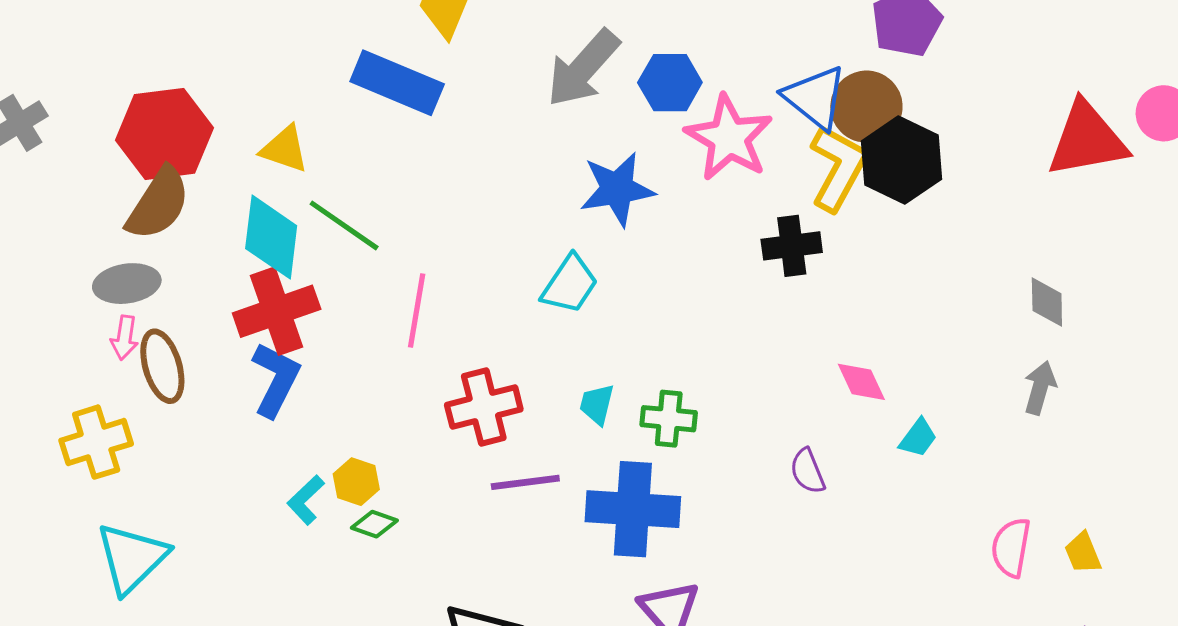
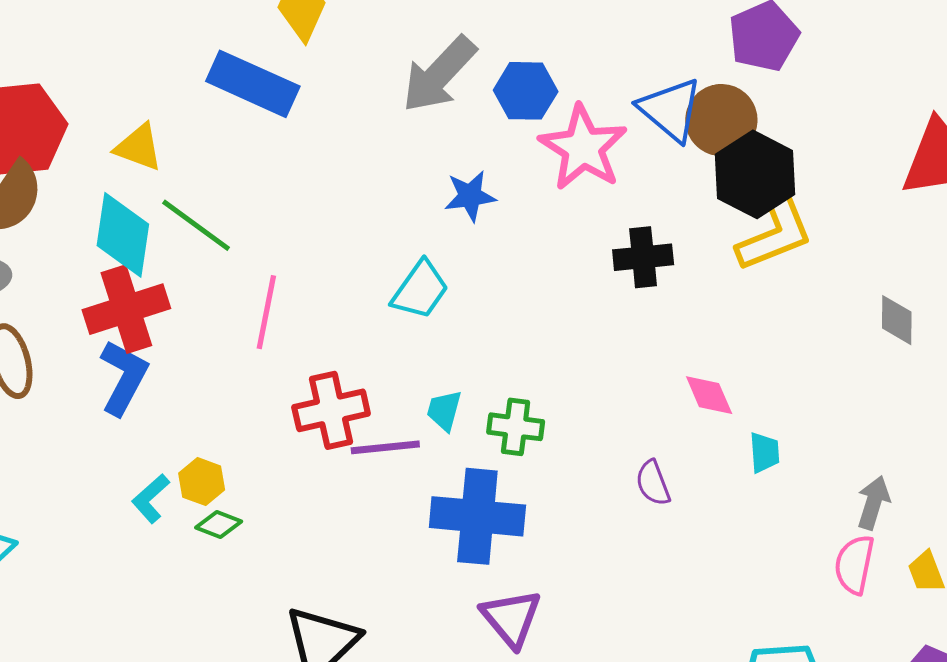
yellow L-shape: (838, 168) -> (775, 234), moved, turned 38
blue star: (617, 189) -> (470, 196), size x0.7
gray arrow: (1040, 388) -> (873, 503), moved
cyan trapezoid: (918, 438) -> (764, 453), turned -42
purple line: (525, 482) -> (385, 447), moved

